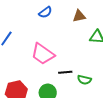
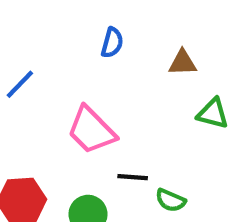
blue semicircle: (45, 12) -> (112, 43), turned -48

